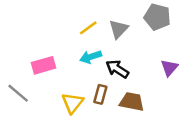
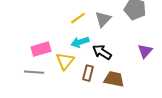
gray line: (18, 93) -> (34, 72), moved, turned -36
yellow triangle: (73, 103) -> (65, 61), moved

